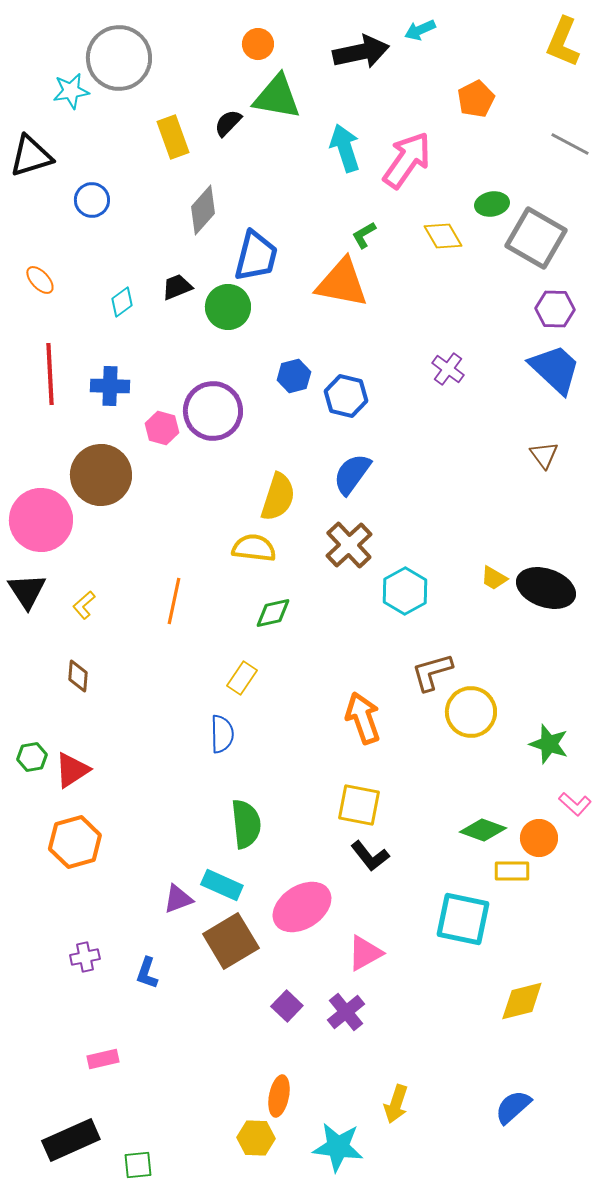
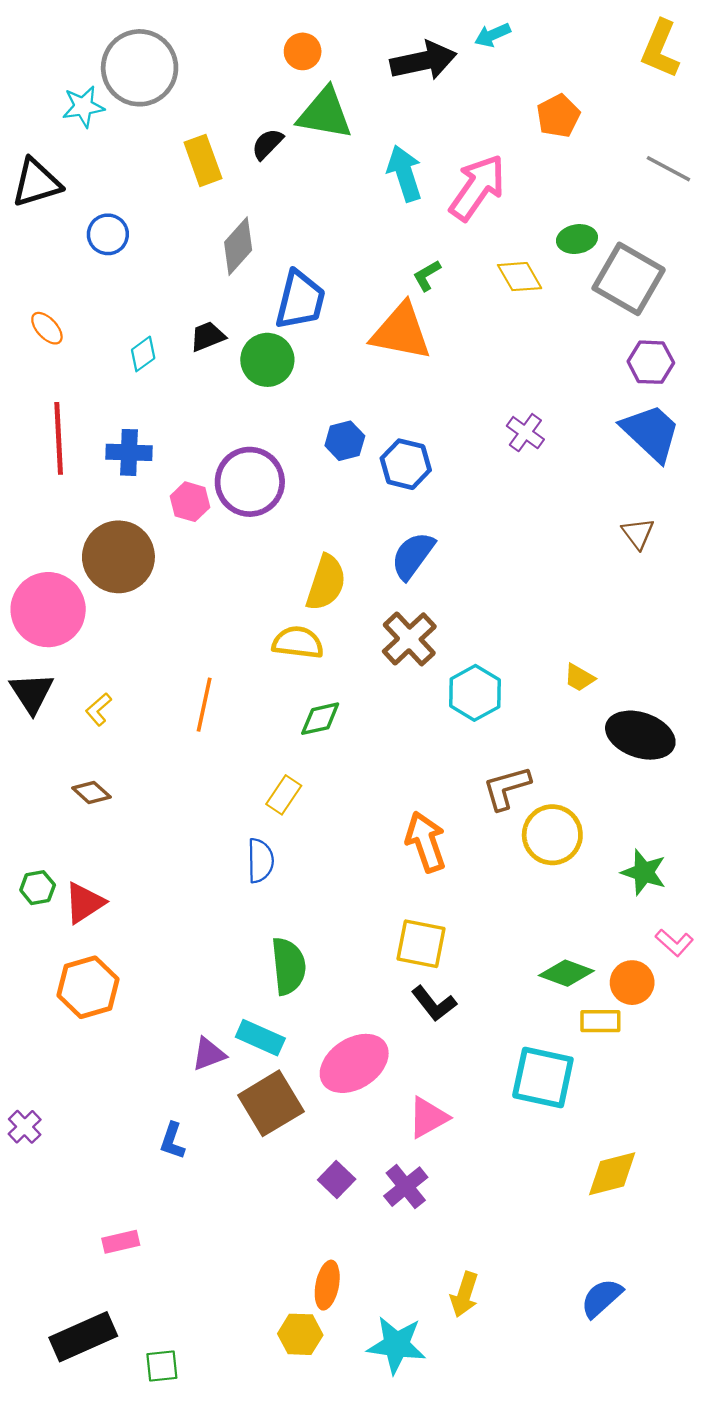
black ellipse: (546, 588) -> (640, 735), moved
brown diamond: (78, 676) -> (91, 793), turned -52
purple cross: (85, 957) -> (25, 1127), moved, turned -32

